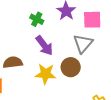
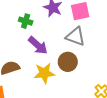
gray triangle: (83, 44) -> (75, 36), turned -40

